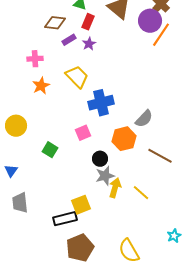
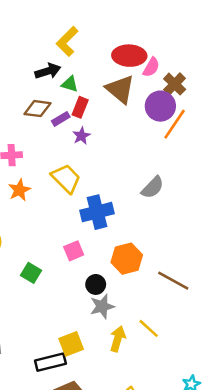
purple rectangle: (69, 40) -> (61, 119), moved
gray semicircle: (144, 119) -> (153, 187), moved
yellow arrow: (115, 188) -> (118, 339), moved

